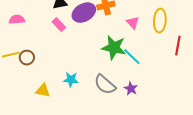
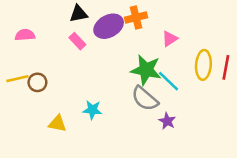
yellow ellipse: (160, 21) -> (203, 65), moved
pink triangle: (133, 23) -> (170, 39), turned 40
gray semicircle: (105, 85) -> (145, 99), moved

